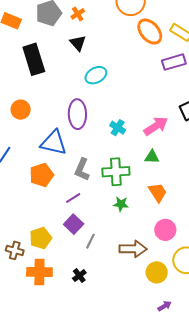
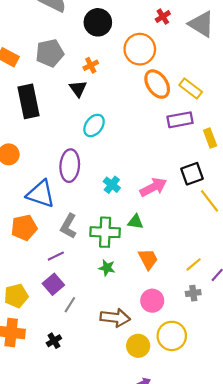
orange cross: (78, 14) -> (91, 65), moved
cyan ellipse: (96, 75) -> (94, 125), turned -30
green triangle: (152, 157) -> (135, 222), moved

